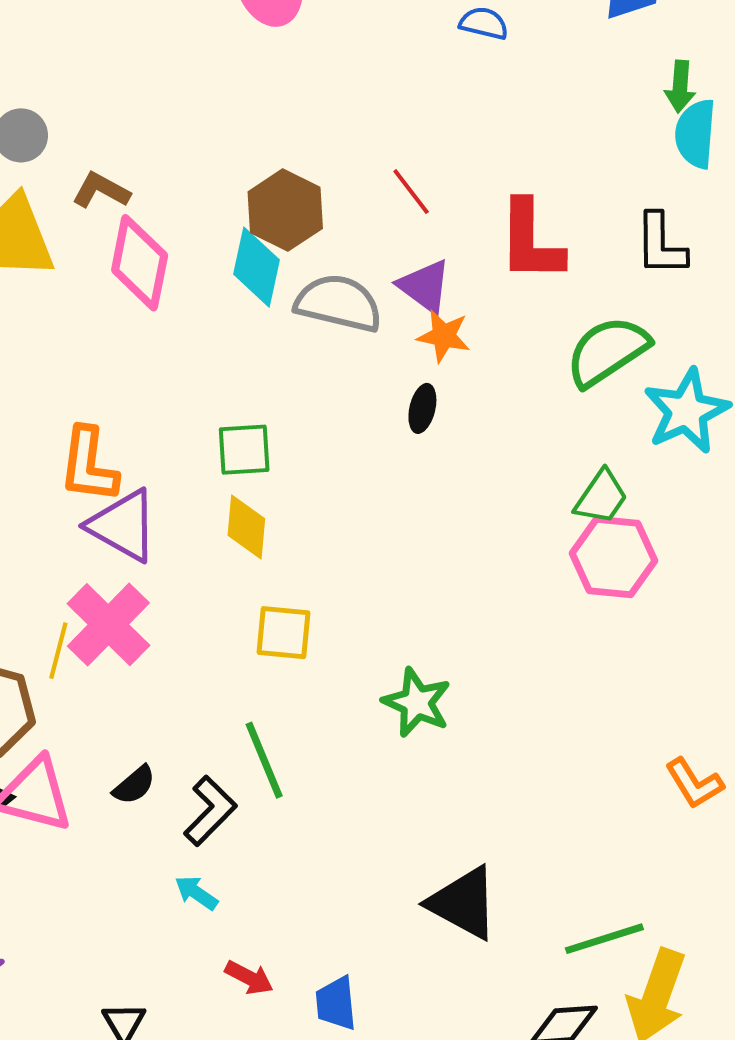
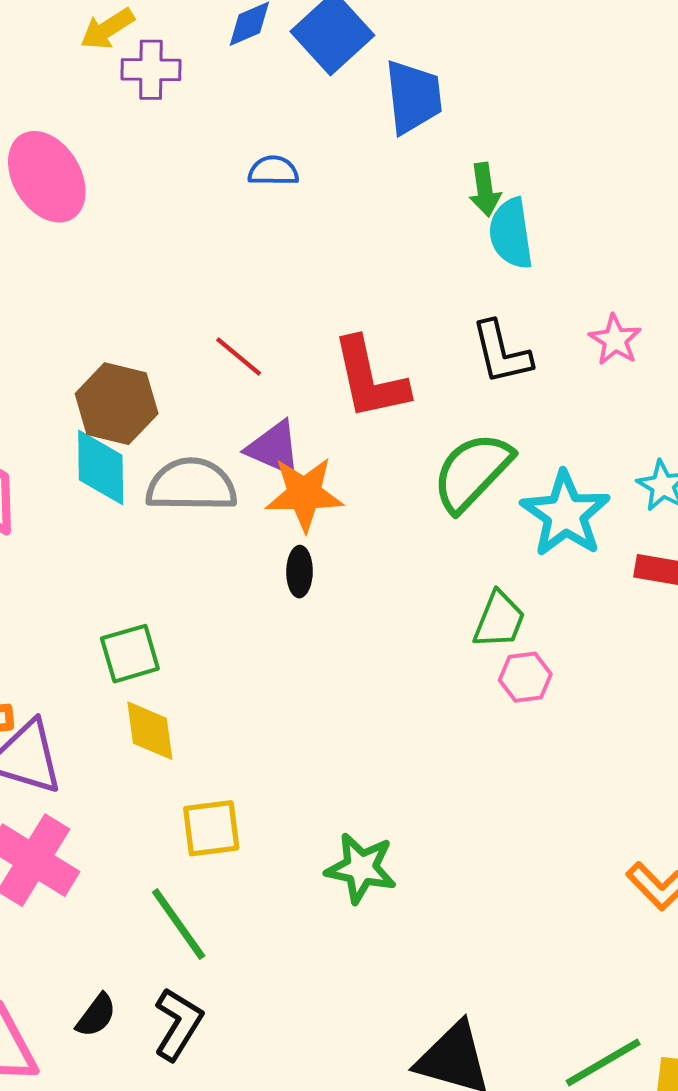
orange star: (444, 336) -> (304, 494), size x1.4
pink hexagon: (613, 557) -> (525, 677), size x0.6
green line: (264, 760) -> (179, 924), moved

